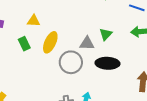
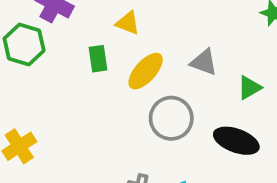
gray triangle: (87, 43) -> (204, 62), moved

